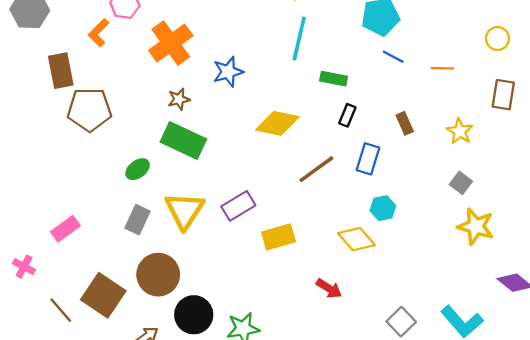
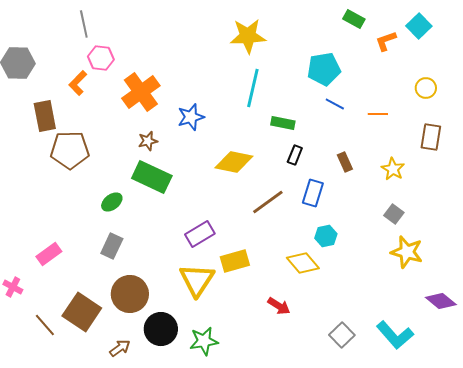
yellow triangle: (185, 210) -> (197, 280), moved

